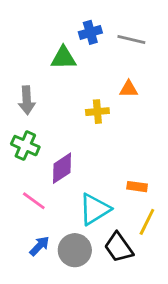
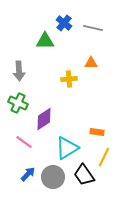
blue cross: (90, 32) -> (64, 23), turned -35

